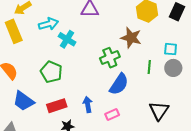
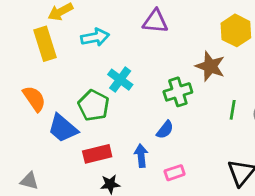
cyan cross: (67, 39) -> (120, 80), moved
blue semicircle: (119, 84) -> (165, 130), moved, size x0.6
blue trapezoid: (23, 101) -> (63, 128), moved

